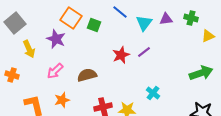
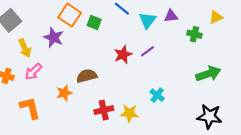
green cross: (191, 18) -> (194, 34), moved
yellow triangle: (208, 36) -> (216, 17), moved
pink arrow: (55, 71) -> (33, 72), moved
orange star: (62, 100) -> (64, 93), moved

